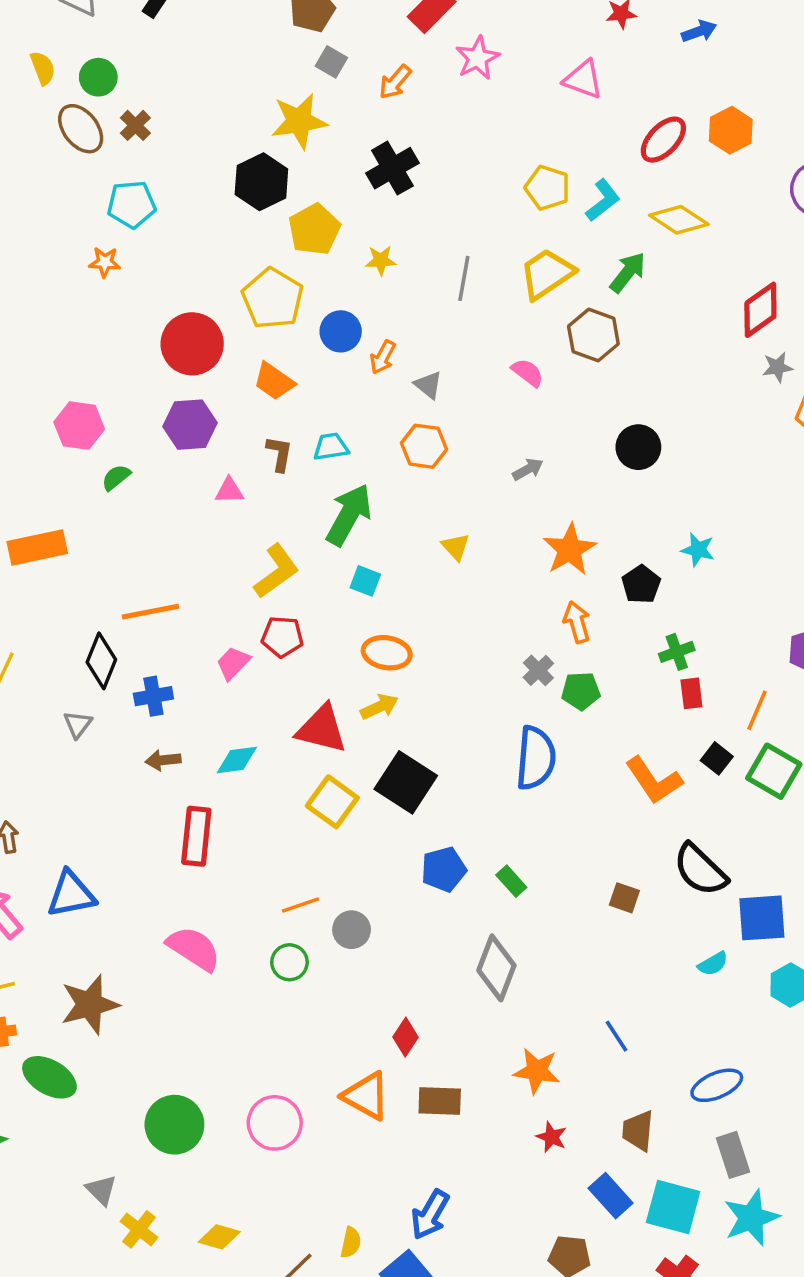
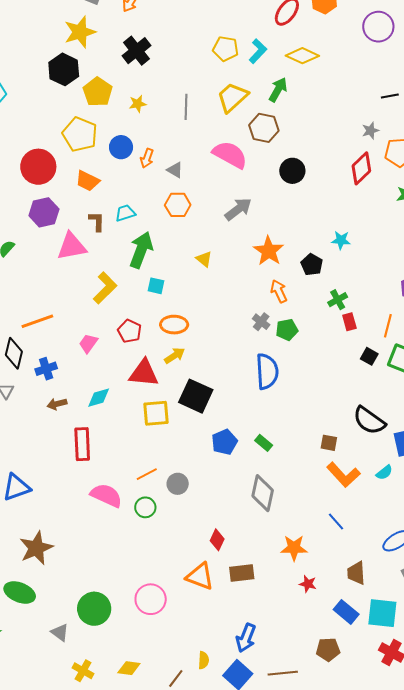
red diamond: (760, 310) -> (361, 168), moved
pink semicircle: (528, 373) -> (230, 155), size x1.8
black circle: (638, 447) -> (292, 171), moved
gray arrow: (528, 469) -> (238, 209), size x1.6
pink triangle: (229, 491) -> (72, 246), size x1.8
red pentagon: (282, 637) -> (129, 331), moved, turned 30
orange L-shape: (654, 780) -> (343, 475), moved
yellow square: (332, 802) -> (156, 413), turned -32
pink semicircle: (194, 949) -> (106, 495), moved
gray triangle: (101, 1190) -> (60, 632), moved

